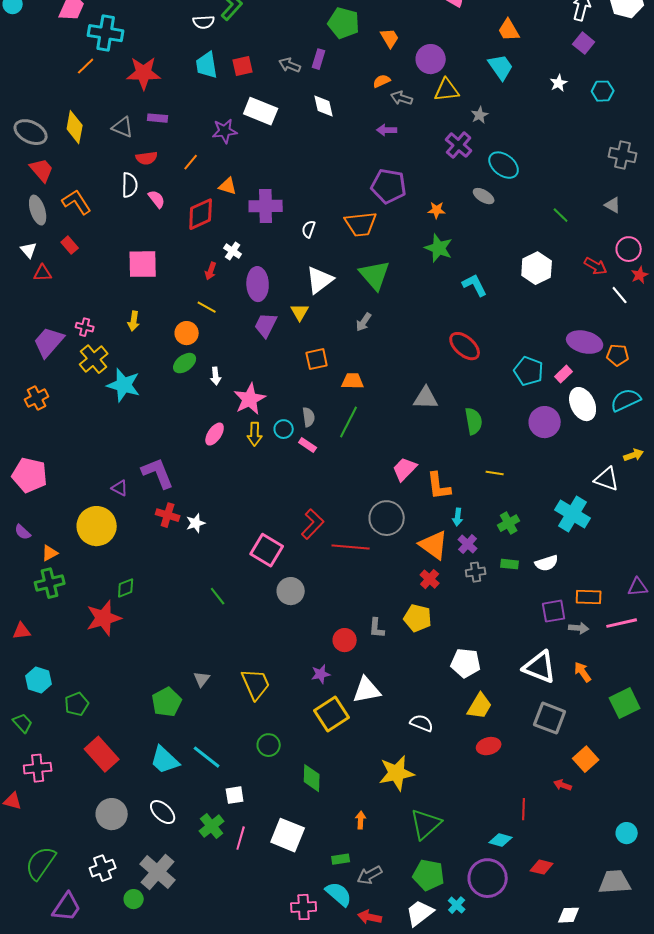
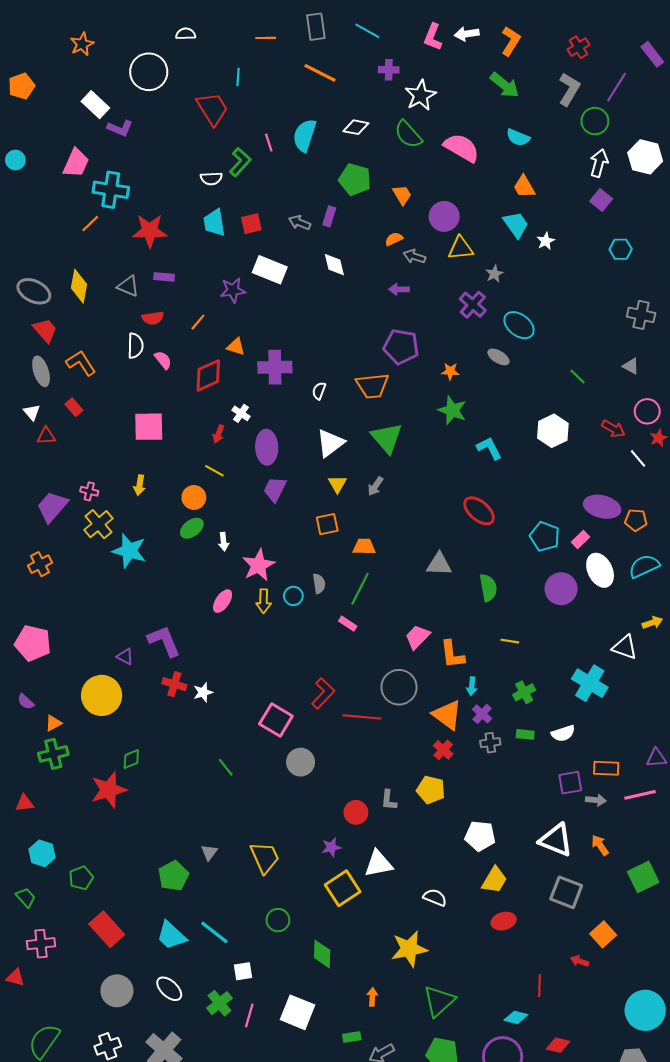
white star: (559, 83) -> (546, 241), moved
yellow triangle: (300, 312) -> (337, 484), moved
pink rectangle: (308, 445) -> (348, 624), moved
cyan circle: (627, 833) -> (645, 1010), size x1.8

